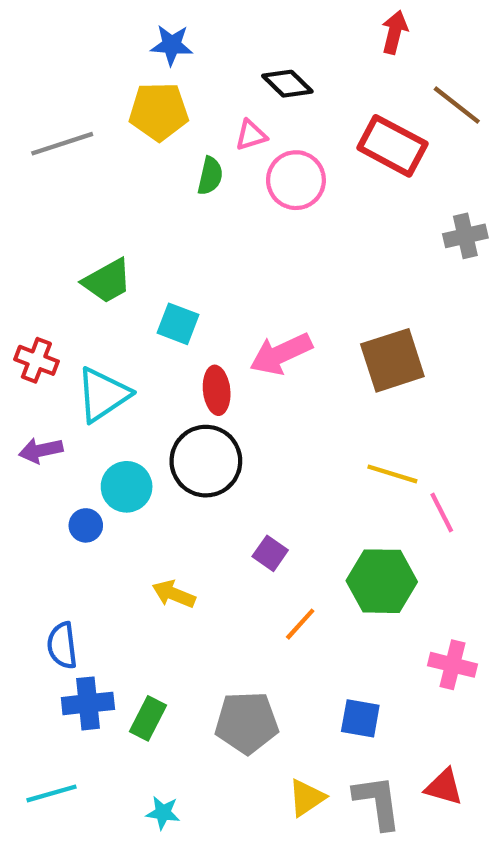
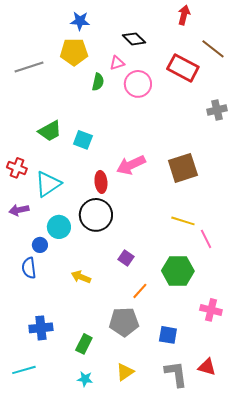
cyan square: (178, 324) -> (83, 140), moved
blue semicircle: (62, 645) -> (29, 268), moved
green rectangle: (148, 718) -> (84, 344), moved
gray pentagon: (247, 723) -> (124, 322), moved
yellow triangle: (307, 798) -> (125, 372), moved
cyan star: (163, 813) -> (85, 379), moved

